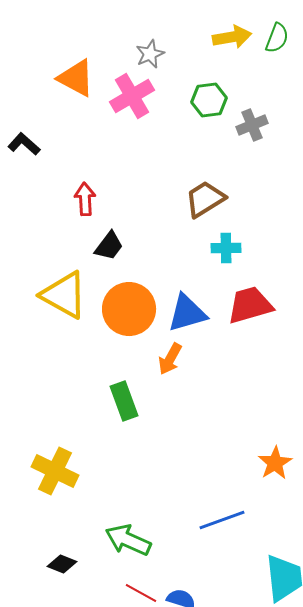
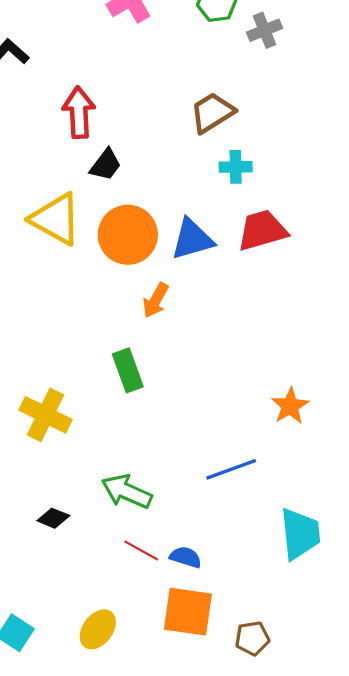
red arrow: (85, 199) -> (79, 112), size x1.4
orange arrow: (170, 359) -> (156, 300), moved
green rectangle: (124, 401) -> (128, 370), moved

